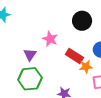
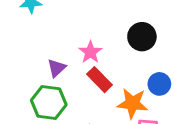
red rectangle: (74, 56) -> (100, 80), moved
orange star: (86, 67) -> (132, 103), size x1.5

